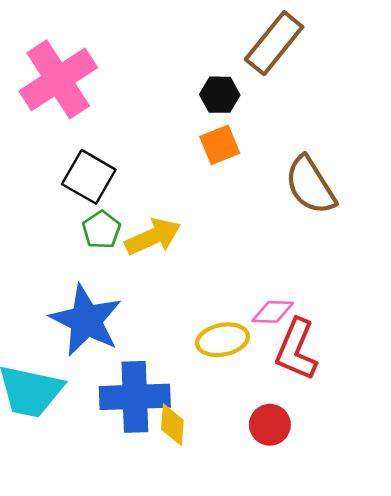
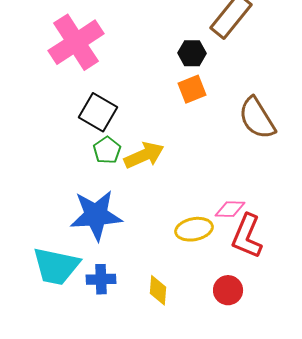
blue star: (86, 320) -> (96, 215), turned -30
blue cross: (135, 397) -> (101, 279), moved, size x0.6

